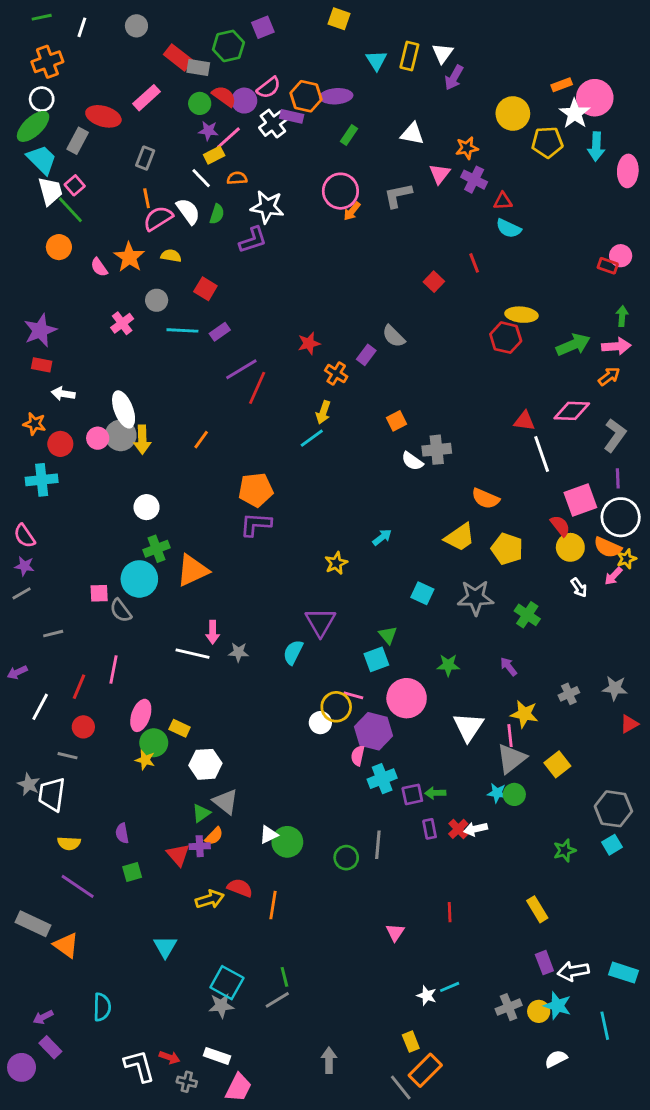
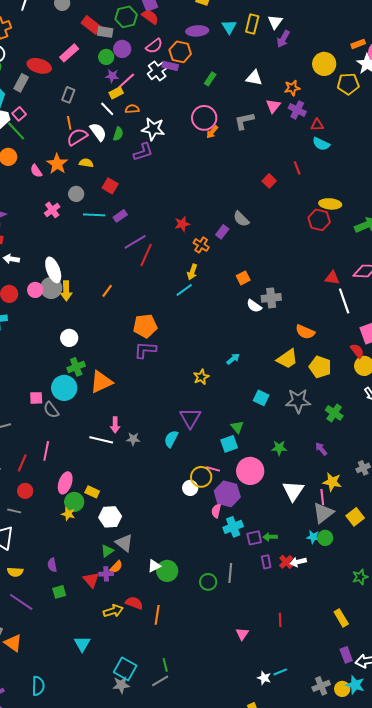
red semicircle: (224, 96) -> (150, 17), moved
purple ellipse: (336, 96) -> (197, 31), moved
purple circle: (244, 101) -> (122, 49), moved

